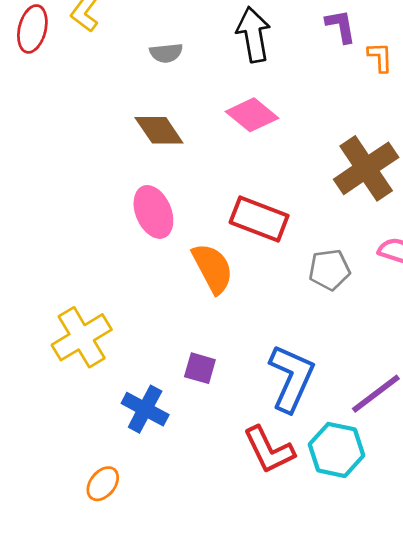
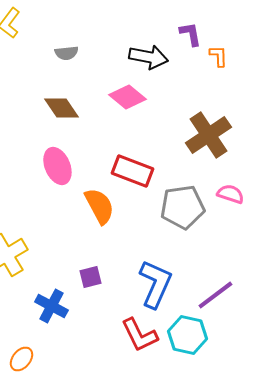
black arrow: (253, 35) -> (148, 57), moved, turned 111
gray pentagon: (329, 270) -> (182, 207), size x1.5
purple square: (200, 368) -> (90, 277), turned -30

